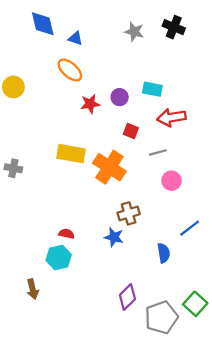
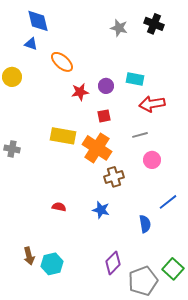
blue triangle: (76, 38) -> (31, 44), moved
red square: (131, 131) -> (104, 116), moved, turned -32
brown cross: (129, 213) -> (114, 177), moved
cyan hexagon: (59, 257) -> (52, 264), moved

